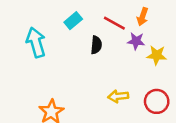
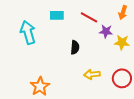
orange arrow: (143, 17) -> (123, 12), moved
cyan rectangle: (73, 21) -> (57, 15), turned 40
black semicircle: (96, 45) -> (75, 47), moved

